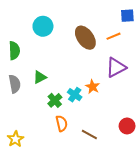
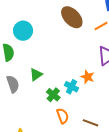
cyan circle: (43, 26) -> (23, 31), moved
brown ellipse: (85, 38) -> (72, 17), moved

